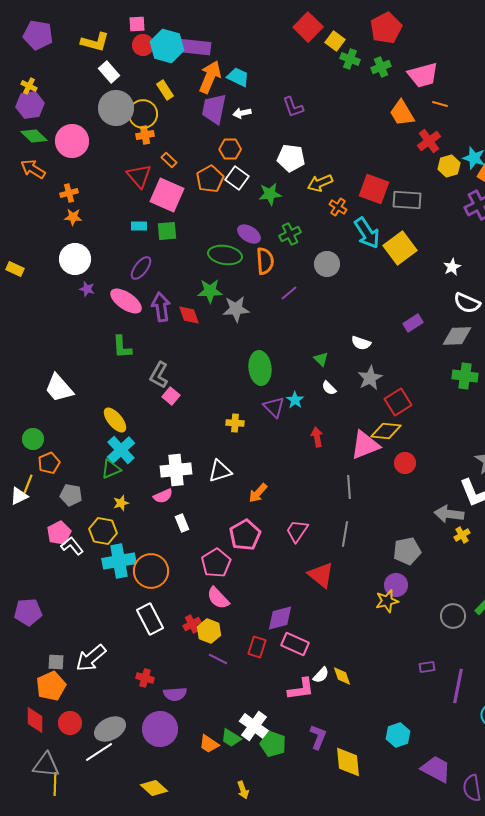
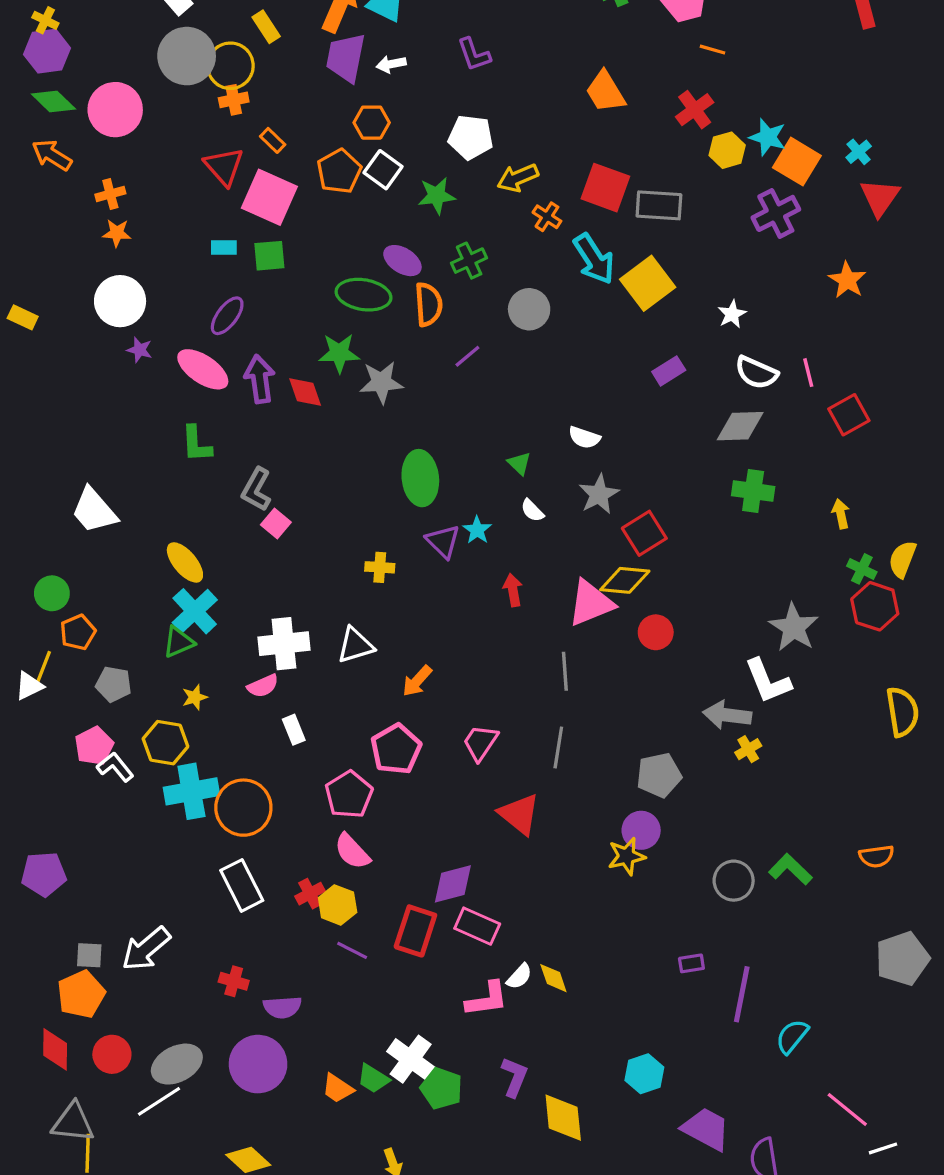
orange trapezoid: (402, 113) -> (605, 92), moved
purple rectangle: (413, 323) -> (669, 371), moved
red rectangle: (257, 647) -> (415, 931), size x1.4

